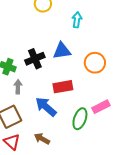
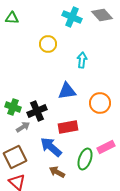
black cross: (35, 59) -> (37, 111), moved
gray arrow: (18, 87) -> (23, 127), turned 56
brown arrow: (42, 139) -> (57, 172), moved

